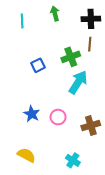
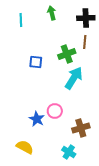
blue square: (38, 65) -> (36, 62), turned 32
blue star: (32, 114) -> (37, 119), moved
brown cross: (91, 126) -> (81, 128), moved

